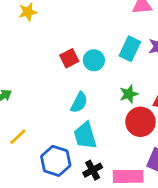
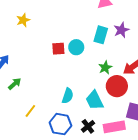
red square: (69, 58) -> (58, 49), turned 32
cyan semicircle: (79, 102) -> (68, 96), moved
cyan trapezoid: (85, 136) -> (95, 100), moved

